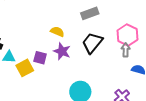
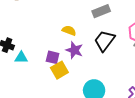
yellow square: (25, 68) -> (59, 70), moved

